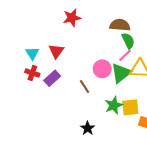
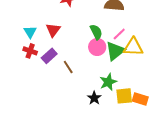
green semicircle: (128, 41) -> (96, 32), moved
brown line: (84, 87) -> (68, 67), moved
yellow square: (130, 107) -> (124, 96), moved
black star: (88, 128) -> (94, 98), moved

